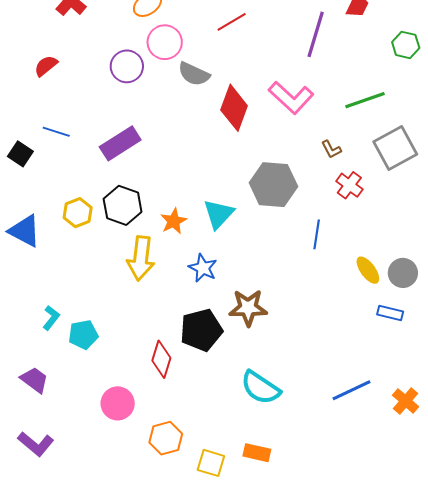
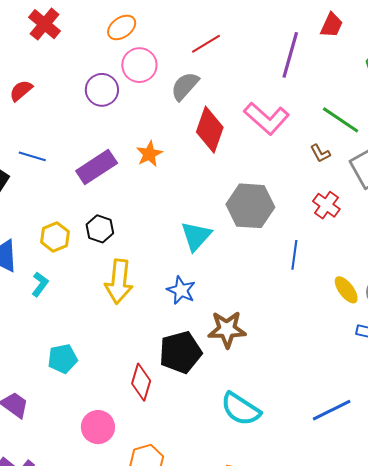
gray semicircle: (194, 74) -> (185, 86), moved, turned 108
green line: (365, 100) -> (341, 120), turned 54
brown L-shape: (331, 149) -> (320, 153), moved
black hexagon: (123, 205) -> (100, 229), size x0.7
orange star: (174, 221) -> (149, 154), moved
cyan L-shape: (51, 318) -> (40, 284), moved

